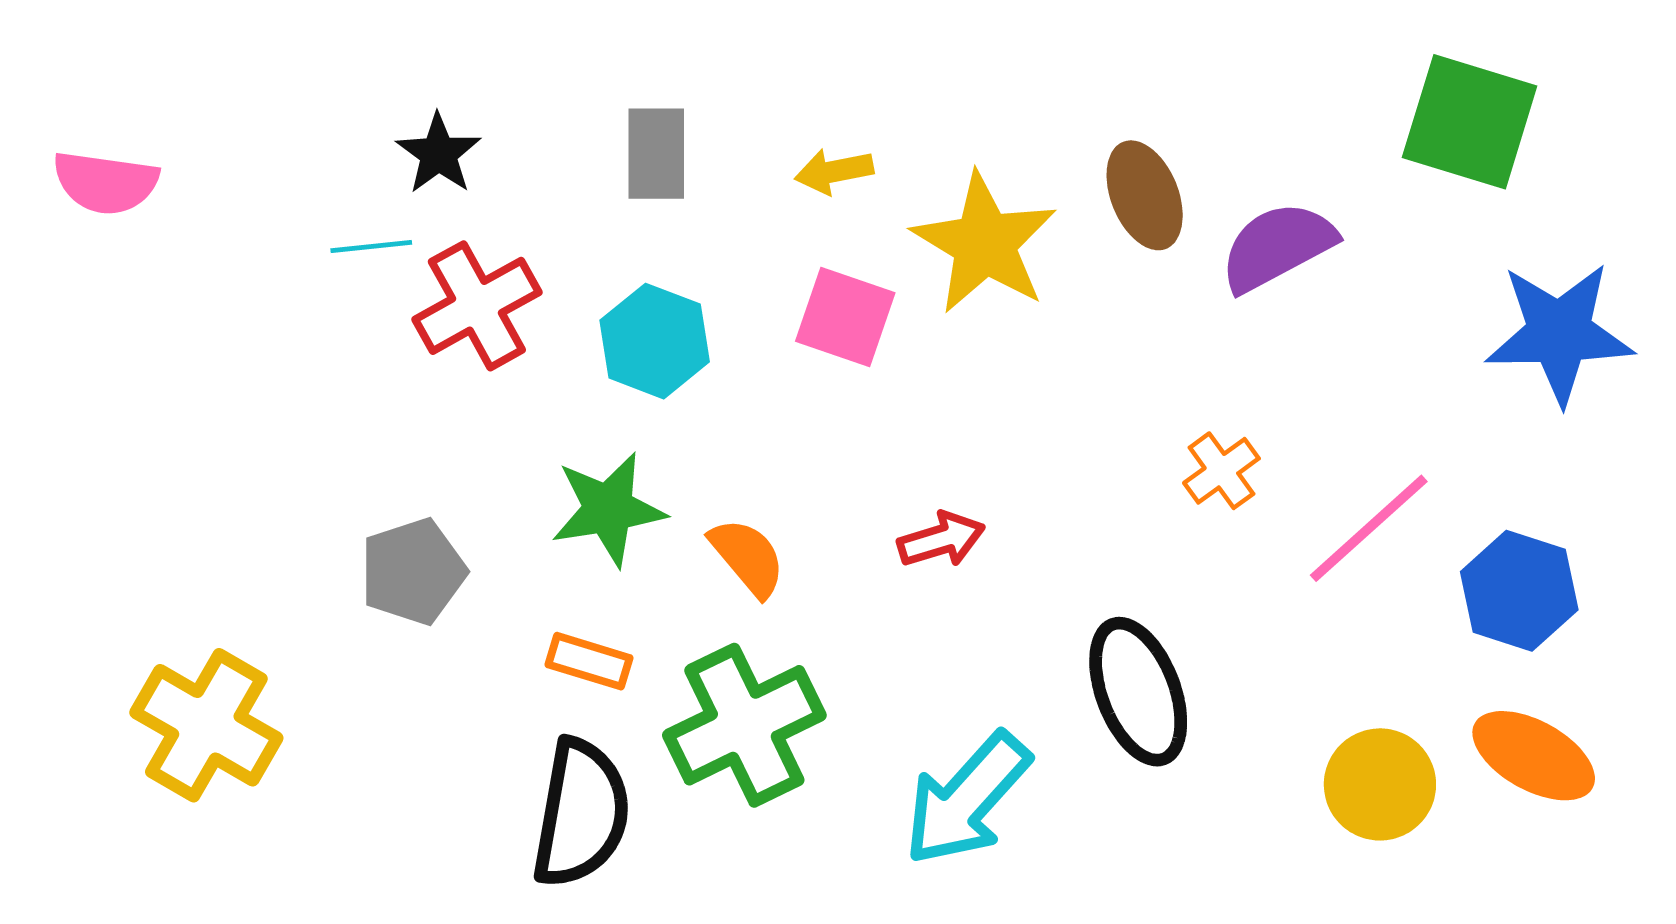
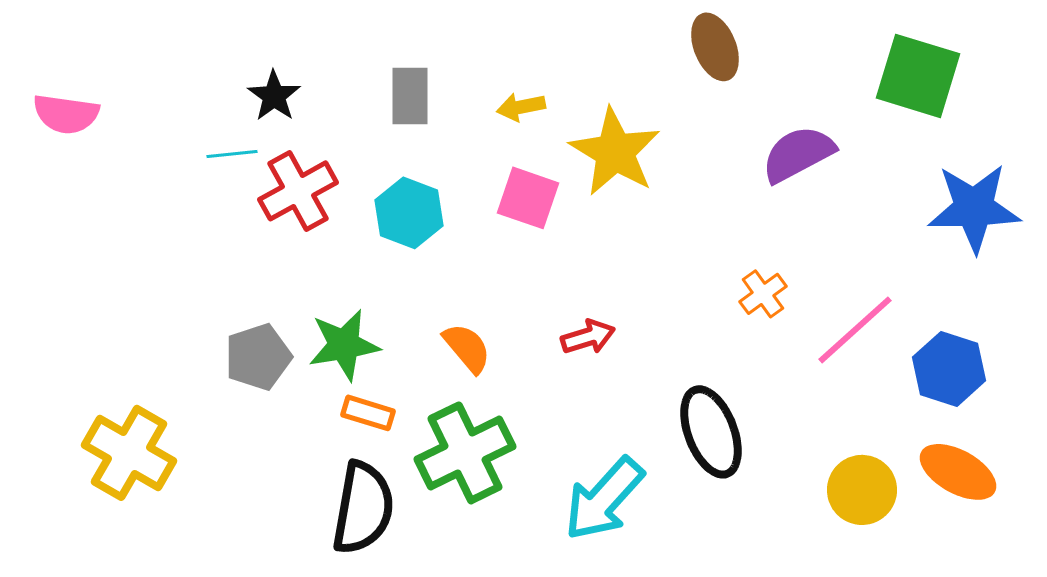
brown ellipse: (1145, 195) -> (715, 47), moved
green star: (608, 509) -> (344, 345), moved

